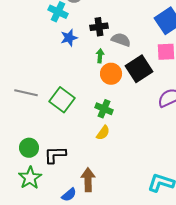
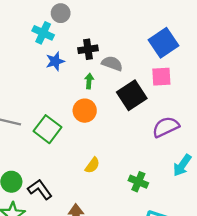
orange circle: (111, 74) -> (85, 111), moved
green cross: (104, 109) -> (138, 182), moved
black L-shape: (55, 155) -> (40, 189), turned 55

